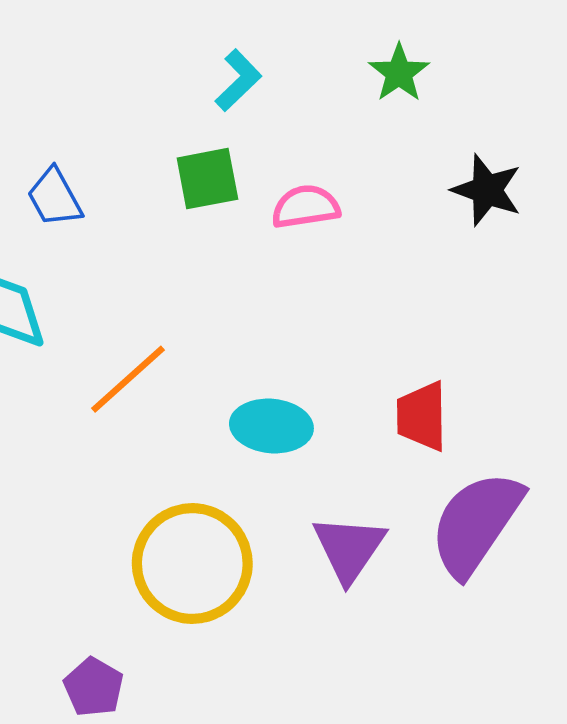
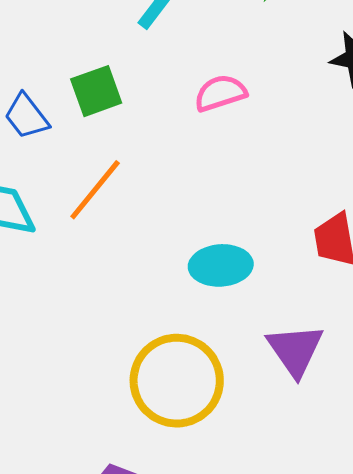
green square: (207, 179) -> (96, 91), moved
orange line: (128, 379) -> (95, 190), moved

